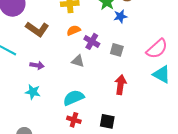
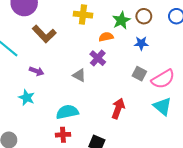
blue star: (120, 16) -> (141, 43), moved
orange semicircle: (74, 30) -> (106, 37), moved
gray square: (117, 50) -> (139, 74), moved
red cross: (74, 120) -> (63, 135), turned -32

